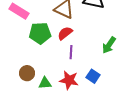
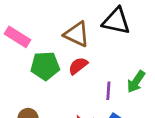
purple line: (71, 52) -> (108, 91), moved

